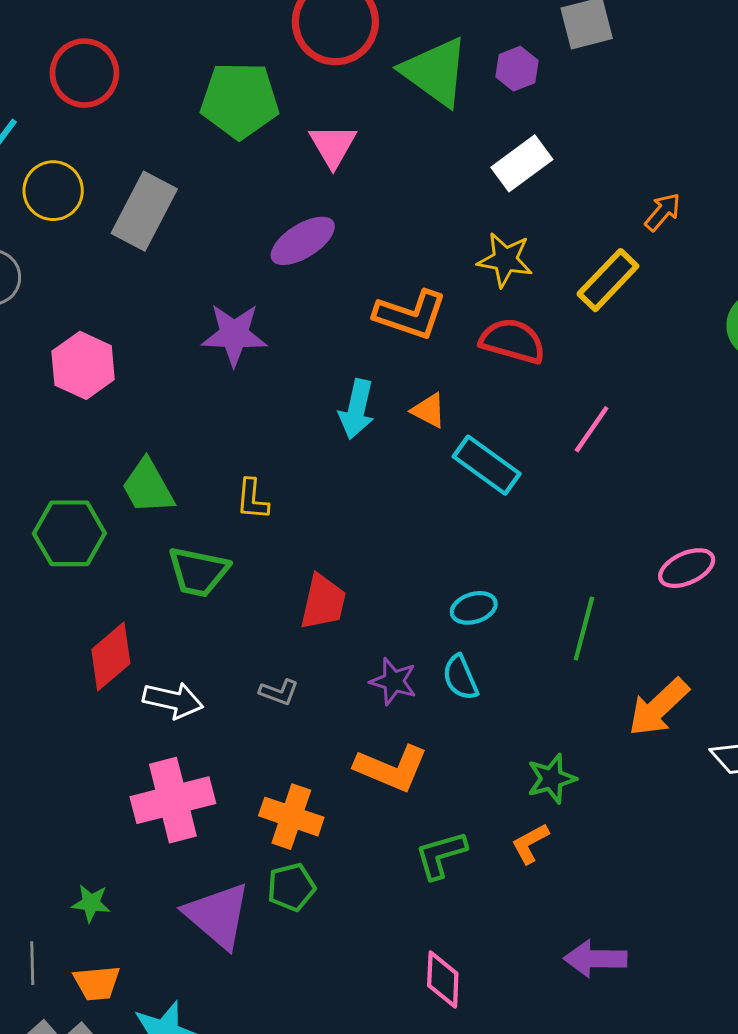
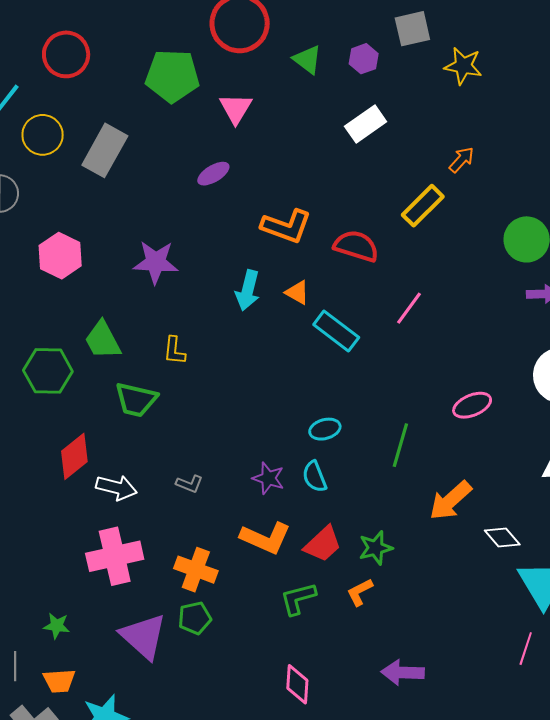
green triangle: (435, 72) -> (307, 60), size x0.6
purple ellipse: (303, 241) -> (213, 174), size x0.7
yellow star: (505, 260) -> (463, 66), moved
purple star: (234, 335) -> (156, 262), moved
red trapezoid: (323, 602) -> (323, 544), moved, turned 33

